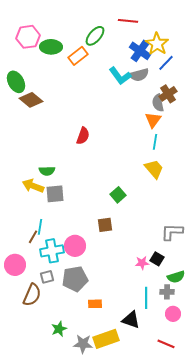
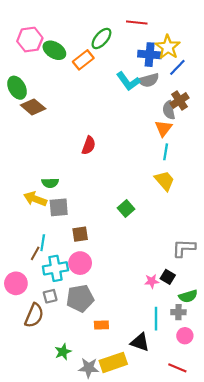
green ellipse: (51, 47) -> (54, 50), turned 30
blue cross: (140, 51) -> (150, 55), turned -30
brown square: (105, 225) -> (80, 234), moved

